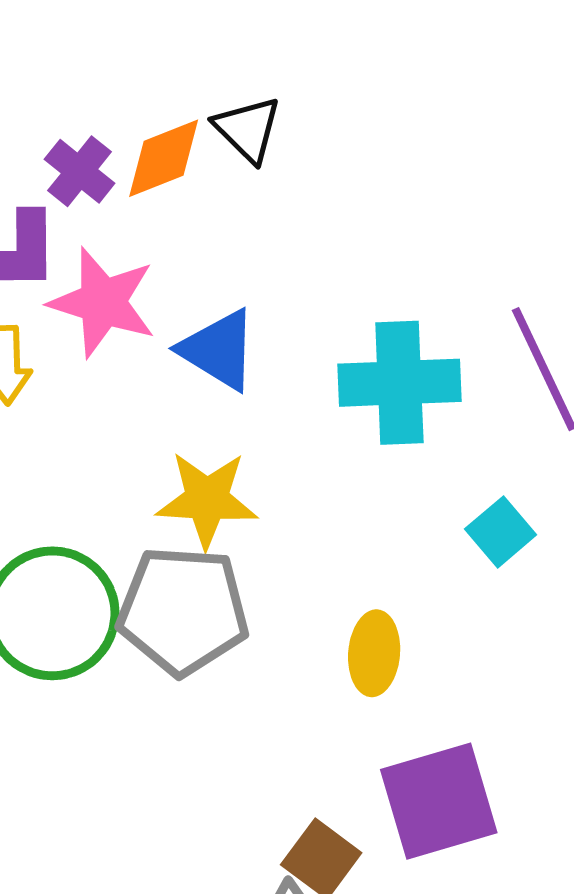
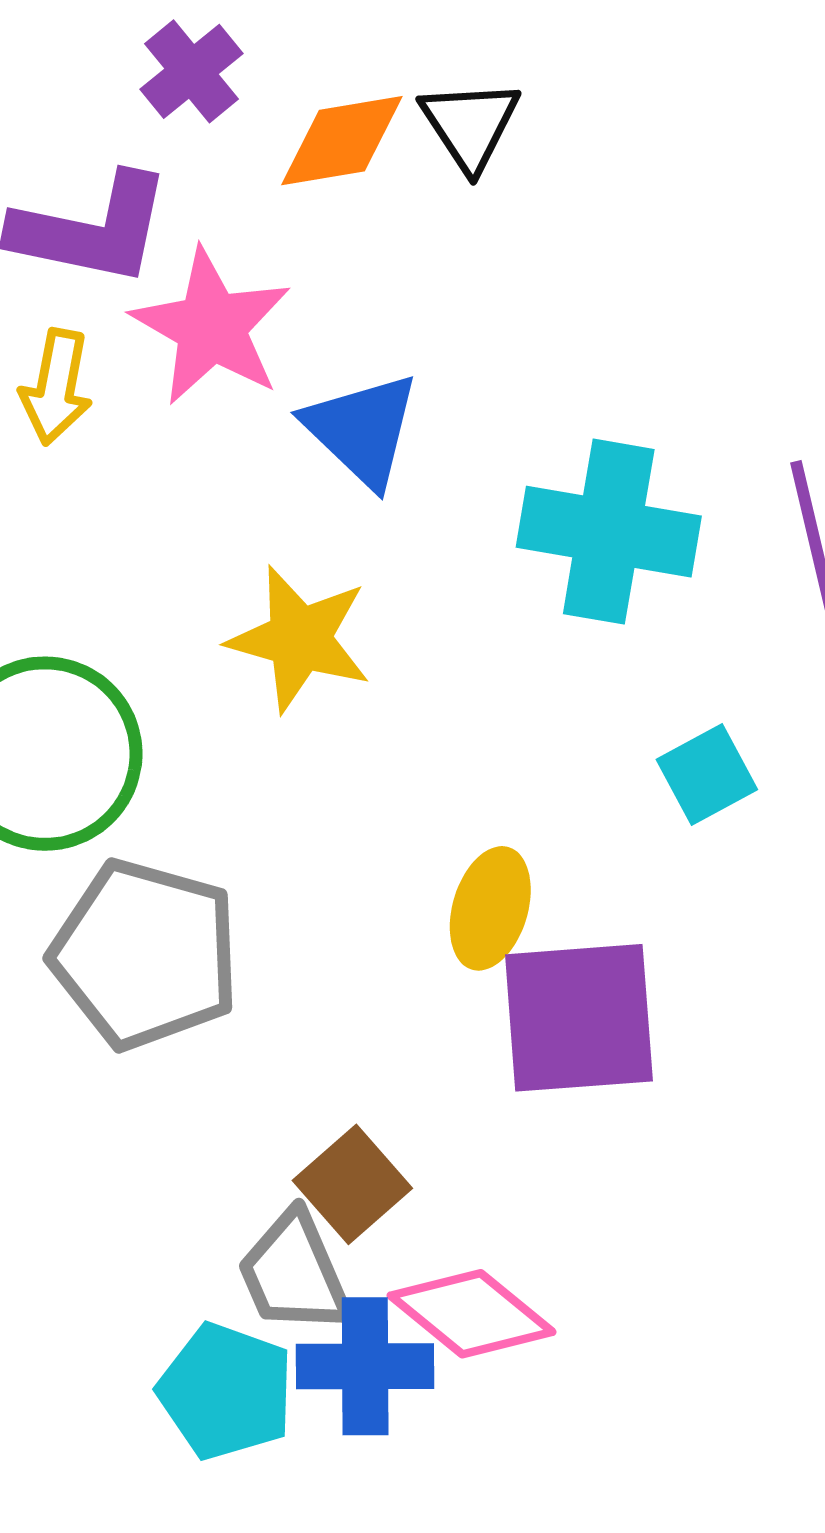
purple cross: (80, 171) -> (191, 71), moved
gray pentagon: (183, 611) -> (145, 954), moved
purple square: (439, 801) -> (579, 1018), moved

